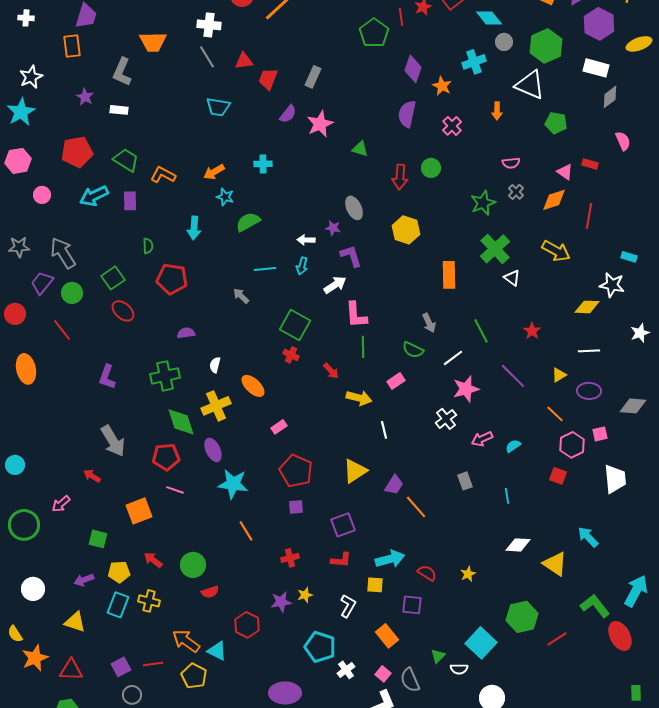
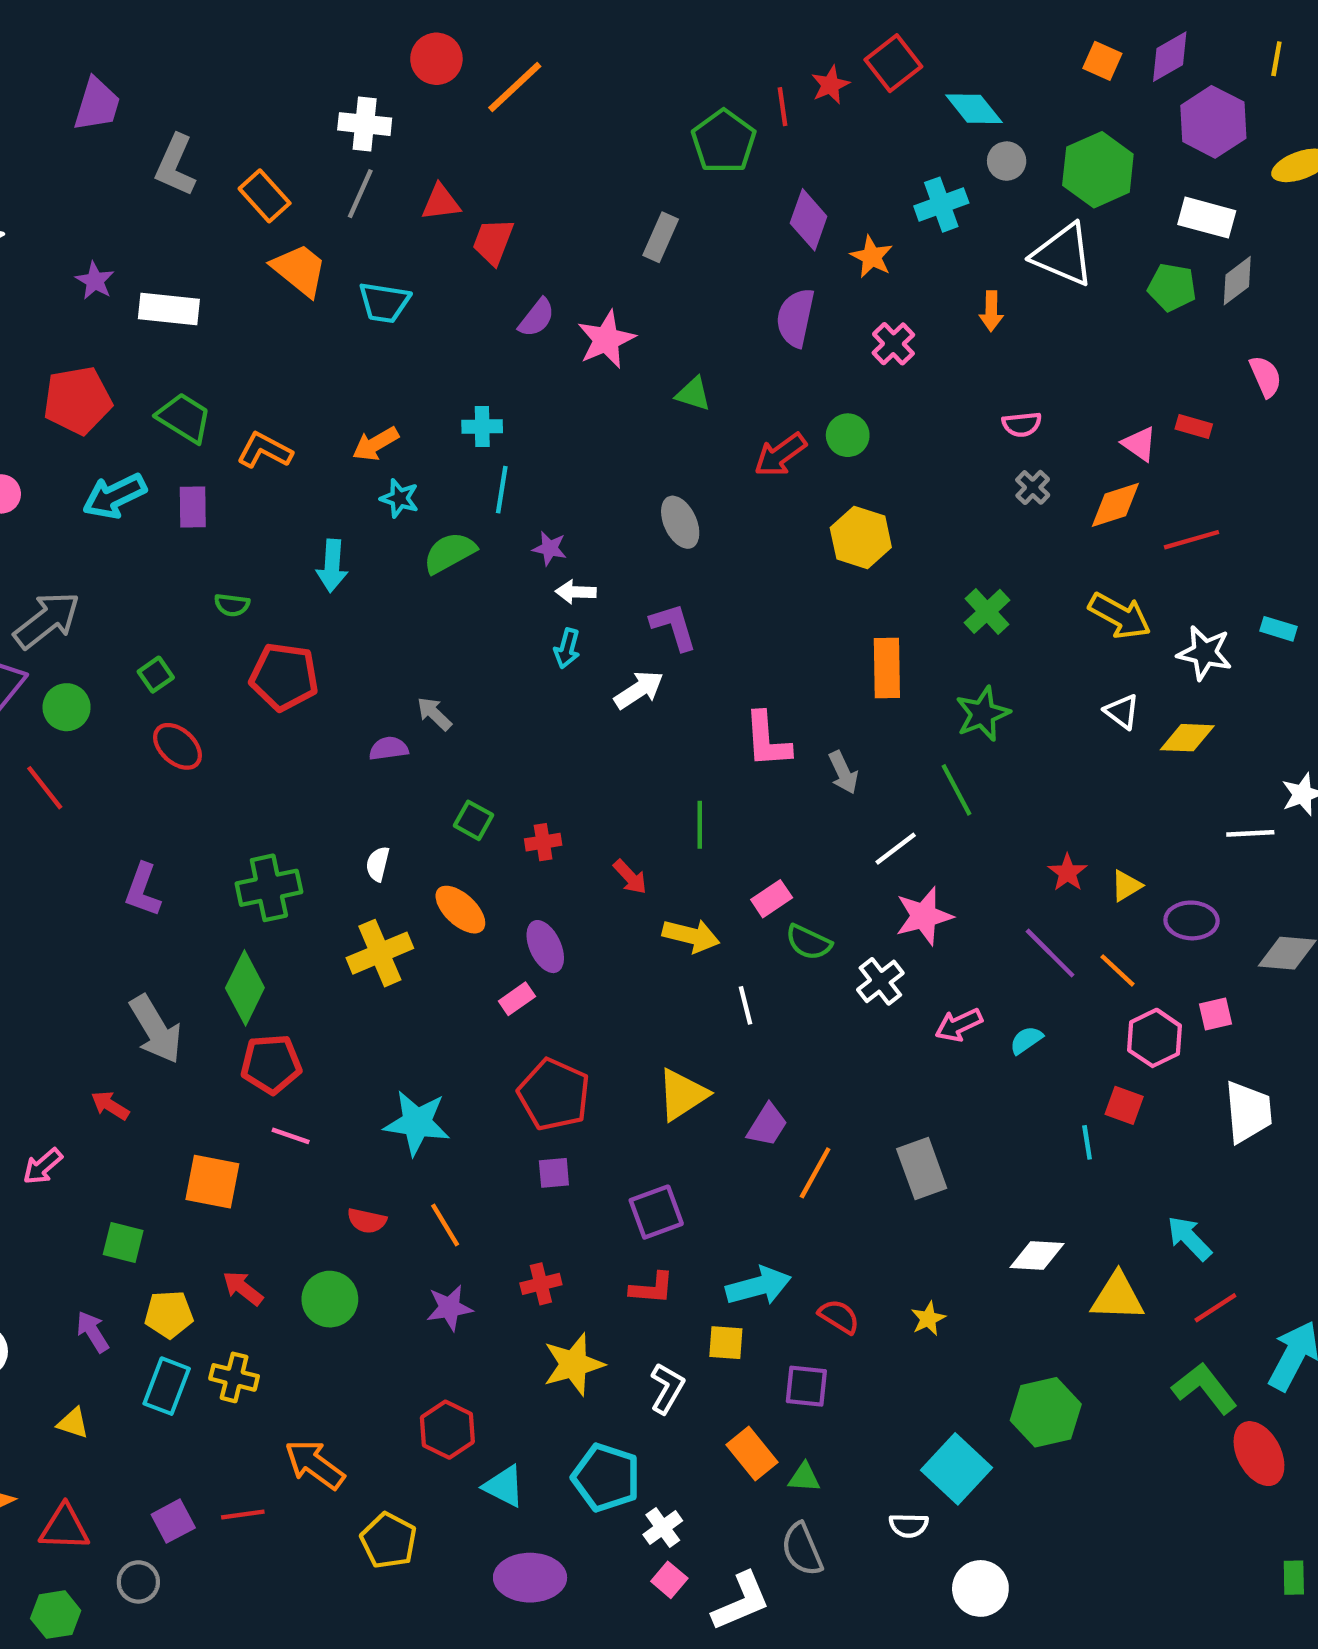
orange trapezoid: (153, 42) -> (299, 270), moved, turned -140
orange rectangle: (72, 46) -> (265, 196), moved, turned -35
gray line: (207, 57) -> (360, 194), turned 55
gray L-shape: (122, 72) -> (175, 165), moved
gray rectangle: (313, 77) -> (661, 237), moved
white rectangle: (119, 110) -> (169, 309), size x1.5
green pentagon: (556, 123) -> (1172, 287), moved
red arrow: (400, 177) -> (780, 455), turned 50
green star: (483, 203) -> (983, 714), moved
red line: (589, 216) -> (1192, 540), turned 65
purple star: (333, 228) -> (550, 548), moved
yellow hexagon: (406, 230) -> (861, 537), moved
green semicircle: (148, 246) -> (232, 605), turned 98
green cross: (495, 249) -> (987, 611), size x0.7
gray arrow: (63, 253) -> (47, 620), turned 84
cyan line: (265, 269) -> (502, 490), moved, turned -75
green square: (113, 278) -> (156, 675), size x0.7
white triangle: (512, 278) -> (1122, 712), moved
white star: (612, 285) -> (1205, 653), moved
pink L-shape: (356, 315) -> (767, 740), moved
green square: (295, 325) -> (473, 820), moved, size x0.6
red star: (532, 331) -> (1068, 873), moved
purple semicircle: (186, 333) -> (389, 749), moved
green semicircle: (413, 350) -> (809, 942), moved
white line: (589, 351) -> (1250, 833), moved
red cross: (291, 355) -> (543, 842), turned -35
purple line: (513, 376) -> (1050, 953), moved
green diamond: (181, 422) -> (245, 988), moved, turned 44
purple ellipse: (213, 450) -> (545, 947), moved
gray rectangle: (465, 481) -> (922, 1169), moved, size x1.5
cyan line: (507, 496) -> (1087, 1142), moved
orange line: (416, 507) -> (815, 1173), turned 70
orange square: (139, 511) -> (212, 1182), turned 32
yellow triangle: (555, 564) -> (1118, 1297), turned -32
purple arrow: (84, 580) -> (93, 1332), turned 78
red semicircle: (210, 592) -> (367, 1221), moved, turned 30
yellow star: (305, 595) -> (574, 1364), size x1.8
purple star: (281, 602) -> (450, 1308), moved
yellow triangle: (75, 622) -> (73, 1423), size x0.7
red line: (557, 639) -> (1215, 1308), moved
cyan triangle: (217, 651) -> (504, 1486), moved
green triangle: (438, 656) -> (804, 1477), moved, turned 49
pink square: (383, 674) -> (669, 1580), moved
yellow pentagon: (194, 676) -> (389, 1541), moved
gray circle: (132, 695) -> (138, 1582), moved

